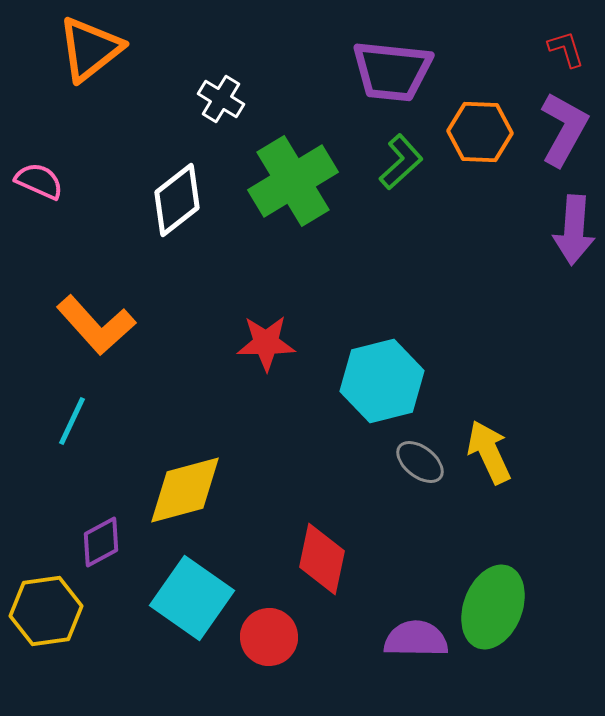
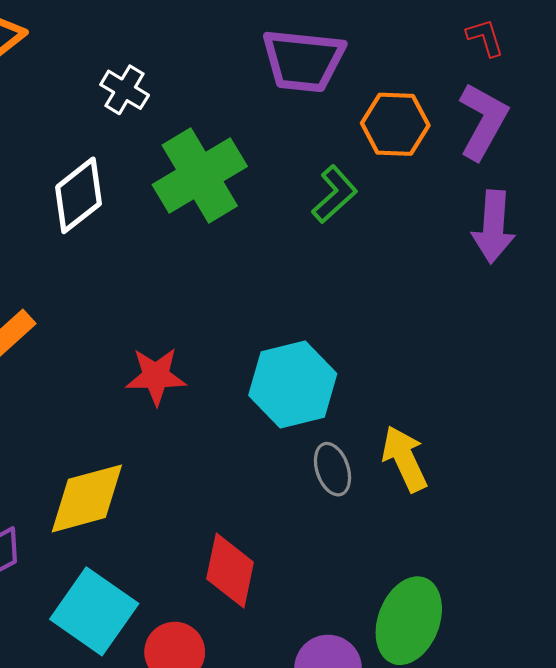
green L-shape: (401, 162) -> (335, 194), moved
red star: (266, 343) -> (156, 376), moved
gray ellipse: (420, 462) -> (333, 469), turned 33

